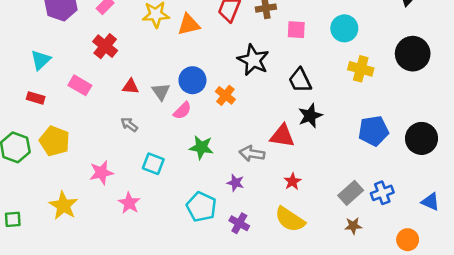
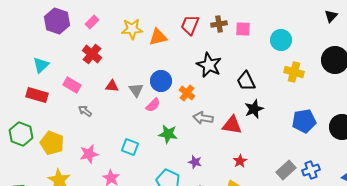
pink square: (296, 30) -> (243, 29), moved
red rectangle: (36, 98) -> (37, 95), size x1.5
gray arrow: (129, 125) -> (85, 111), moved
yellow pentagon: (55, 141) -> (52, 143), moved
gray arrow: (252, 154) -> (203, 118), moved

